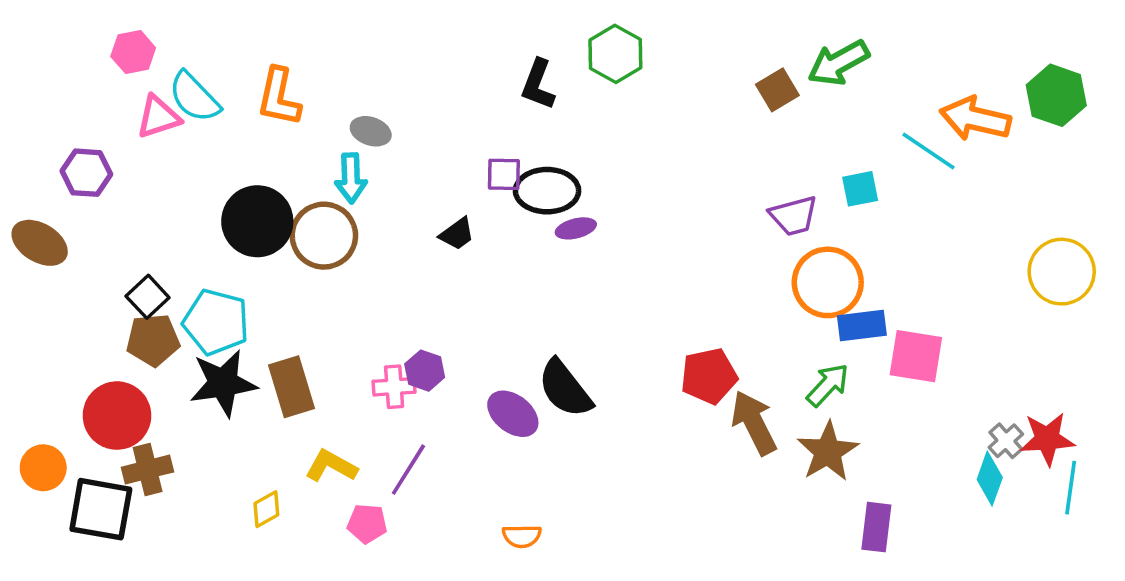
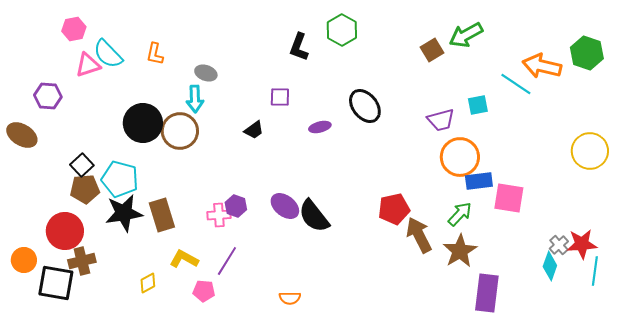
orange L-shape: (279, 97) -> (155, 54), size x0.7
black ellipse: (547, 191) -> (365, 106), moved, turned 52
purple ellipse: (513, 414) -> (285, 206), moved
purple rectangle: (876, 527) -> (487, 293), size x1.4

